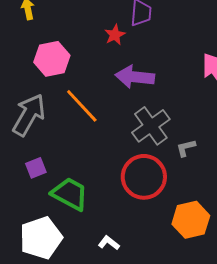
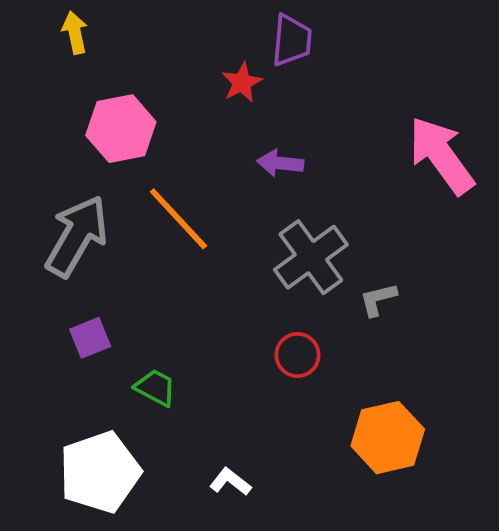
purple arrow: (135, 77) -> (280, 163), size x0.6
red circle: (144, 177) -> (297, 355), size x0.5
green trapezoid: (70, 194) -> (155, 388), size x0.6

